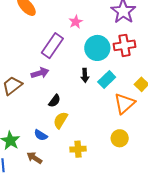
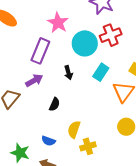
pink star: (76, 22) -> (58, 23), size x1.5
black arrow: (85, 75) -> (68, 73), moved
yellow semicircle: (60, 120) -> (74, 129), moved

